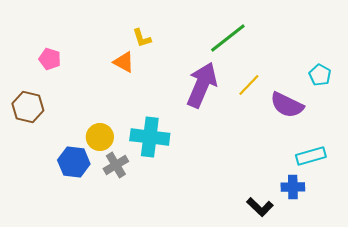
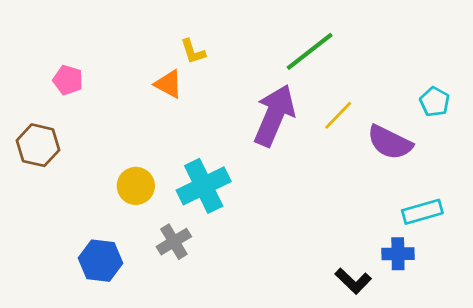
cyan cross: (150, 137) -> (204, 186), turned -33
blue hexagon: (74, 162) -> (100, 261), moved
gray cross: (116, 165) -> (174, 242), moved

